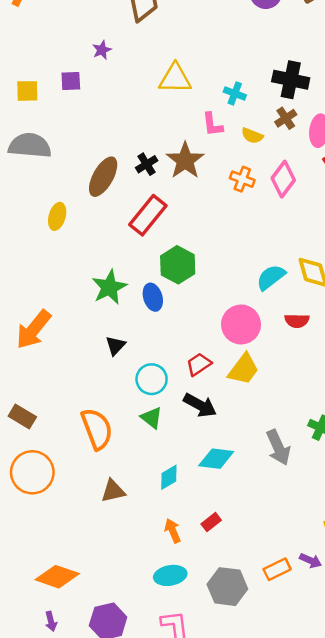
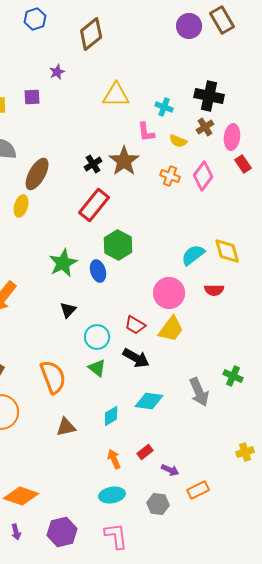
brown ellipse: (103, 177) -> (37, 174), moved
red trapezoid: (199, 364) -> (135, 325), turned -115
purple arrow: (311, 561) -> (170, 470), moved
gray hexagon: (227, 587) -> (158, 504), size x0.7

